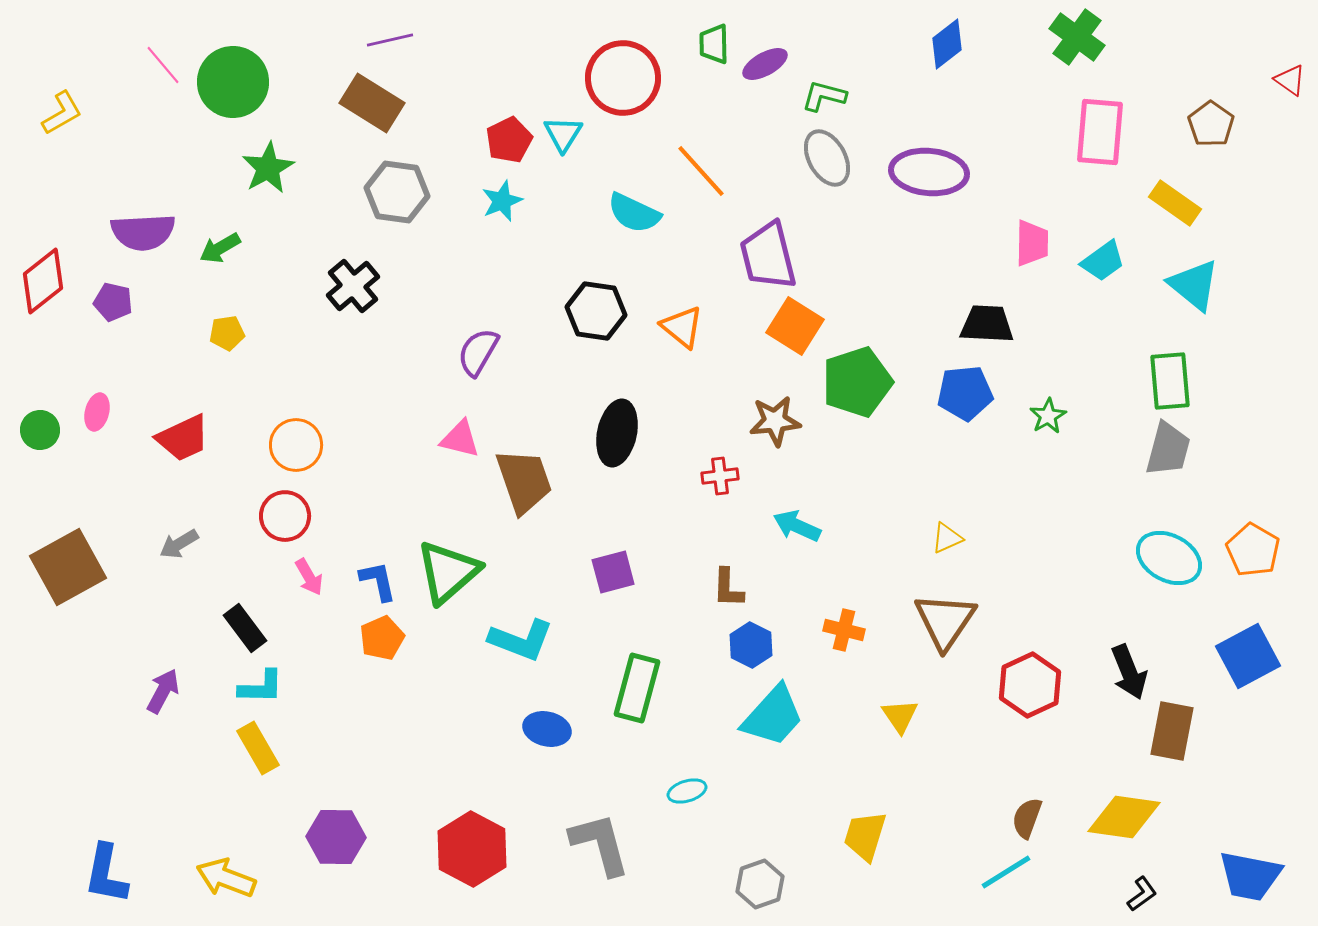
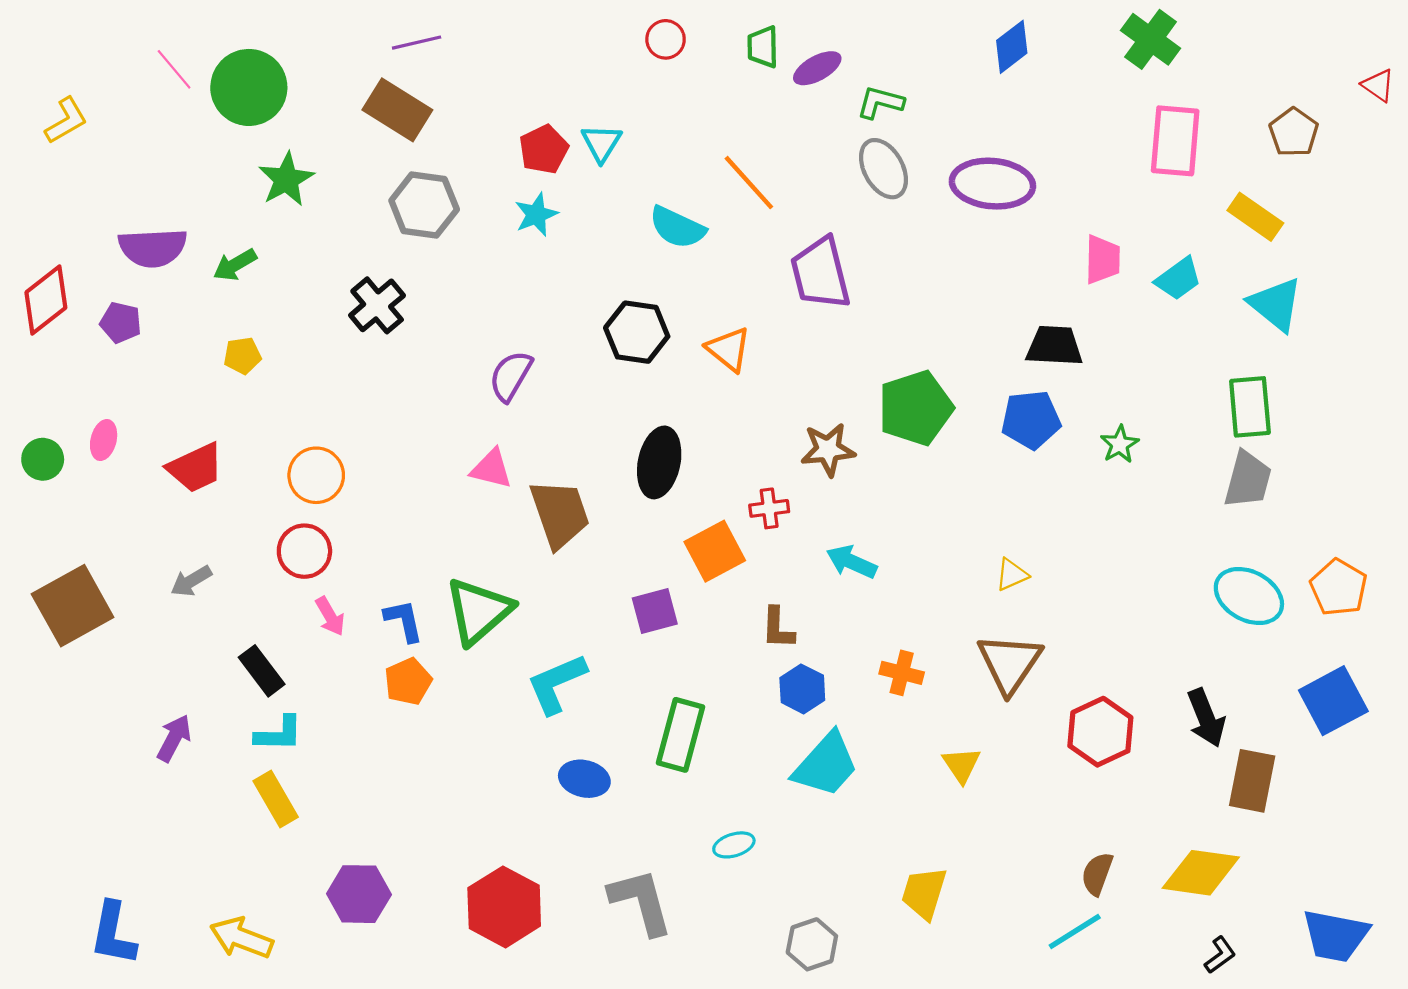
red circle: (623, 78) -> (666, 39), moved, size x0.5
orange square: (795, 326) -> (715, 551), moved, turned 30
cyan L-shape: (521, 640) -> (557, 684), turned 136

